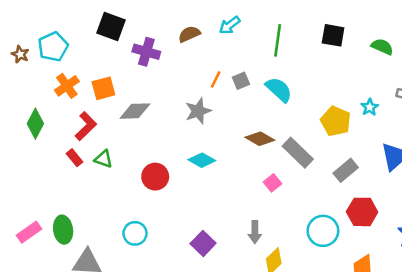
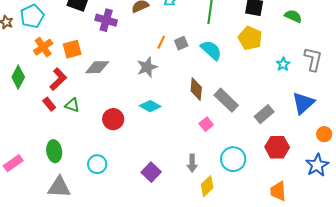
yellow pentagon: (336, 121) -> (250, 38), moved
brown diamond: (260, 139) -> (196, 89), turned 65
green ellipse: (63, 230) -> (54, 151), moved
cyan circle: (323, 231) -> (233, 159), moved

